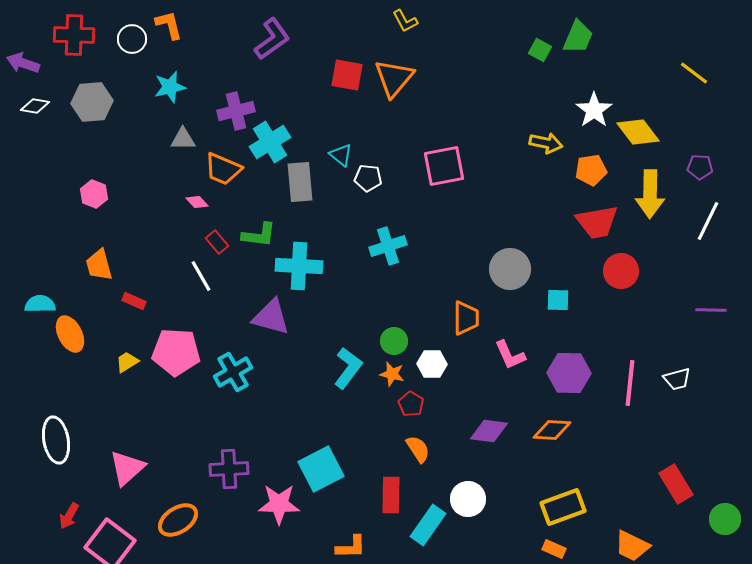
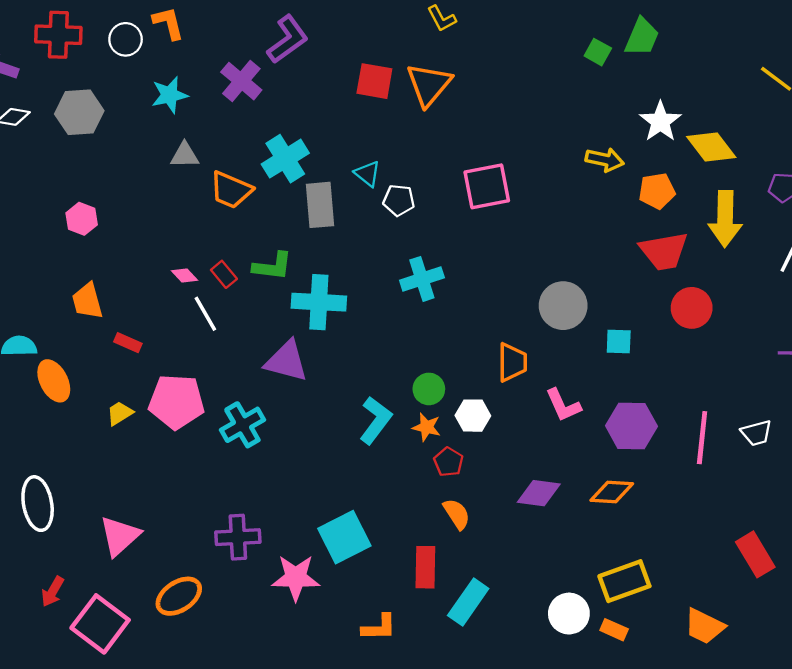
purple cross: (236, 111) -> (241, 81), moved, turned -36
pink diamond: (197, 202) -> (185, 276), moved
white circle: (468, 499) -> (569, 614), moved

